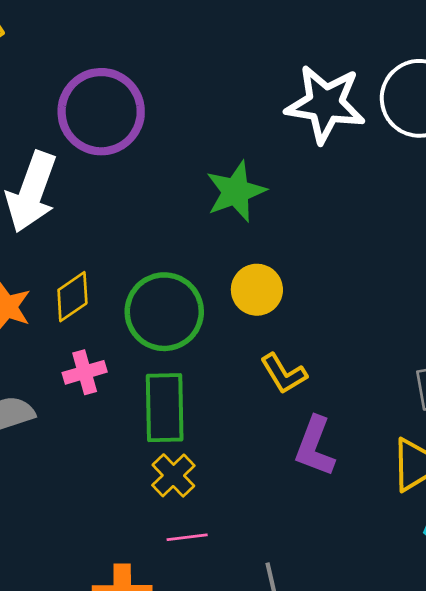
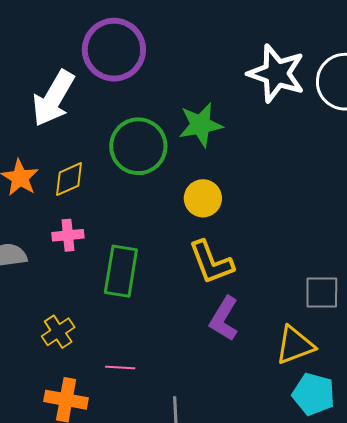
green circle: (164, 312) -> (138, 146), moved
yellow L-shape: (284, 374) -> (211, 262), size x1.4
yellow cross: (173, 475) -> (58, 332), moved

